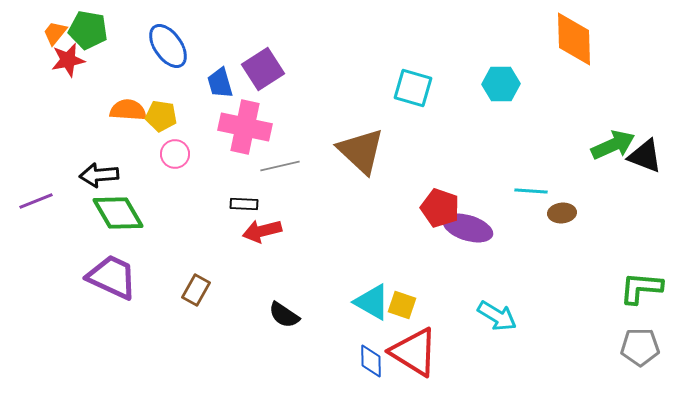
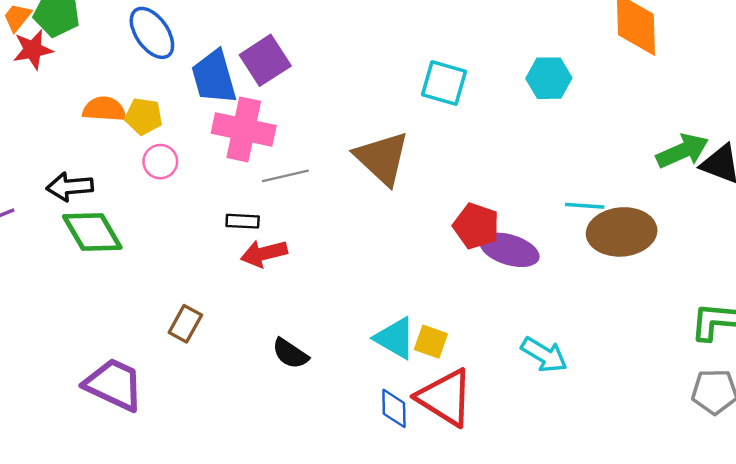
blue trapezoid: (220, 83) -> (214, 77), size x1.5
brown ellipse: (562, 213) -> (622, 232), size x2.0
purple trapezoid: (112, 277) -> (114, 385), moved

